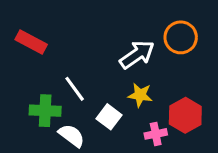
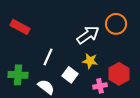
white line: (75, 89) -> (48, 57), turned 60
green cross: (45, 111) -> (18, 75), moved

